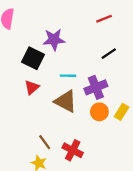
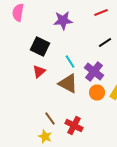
purple star: (54, 40) -> (63, 20), moved
cyan line: (68, 76) -> (70, 62), turned 56
purple cross: (96, 87) -> (94, 72), turned -30

